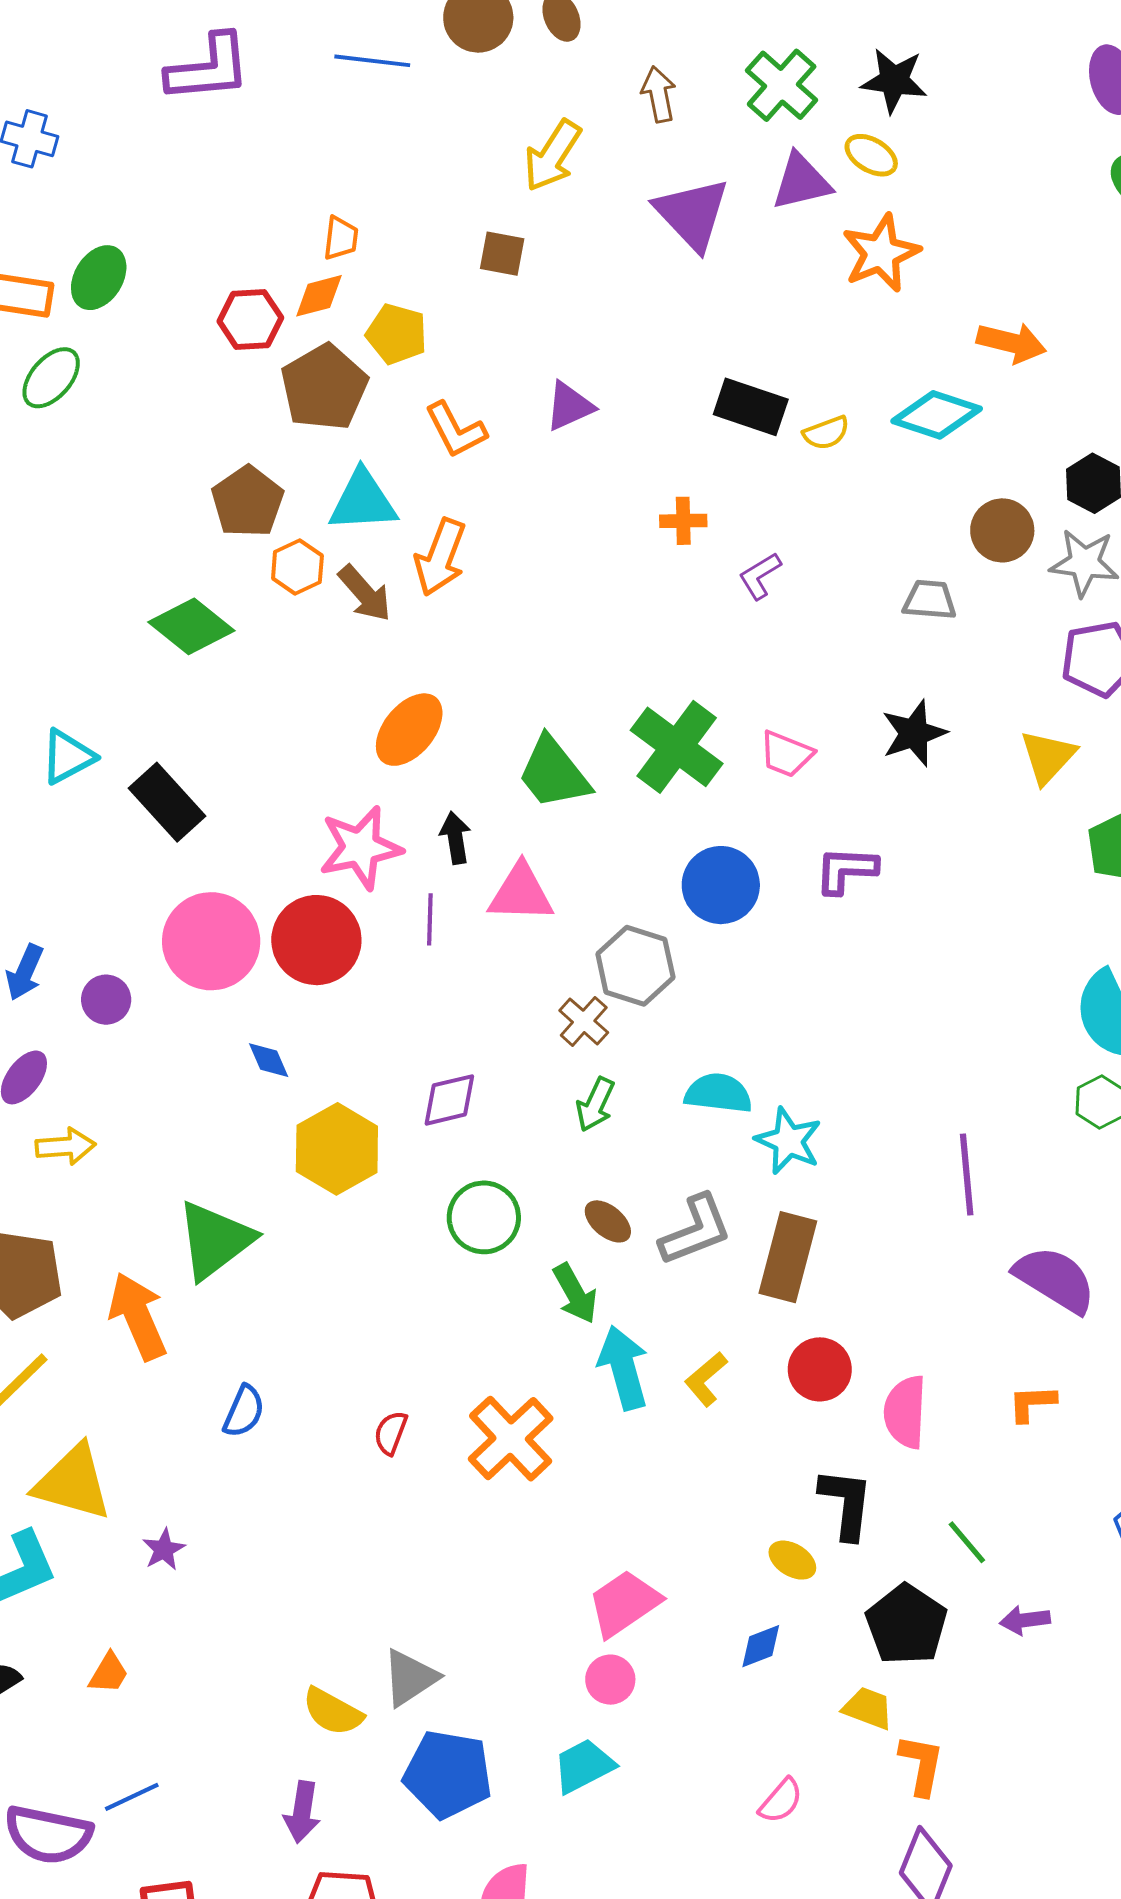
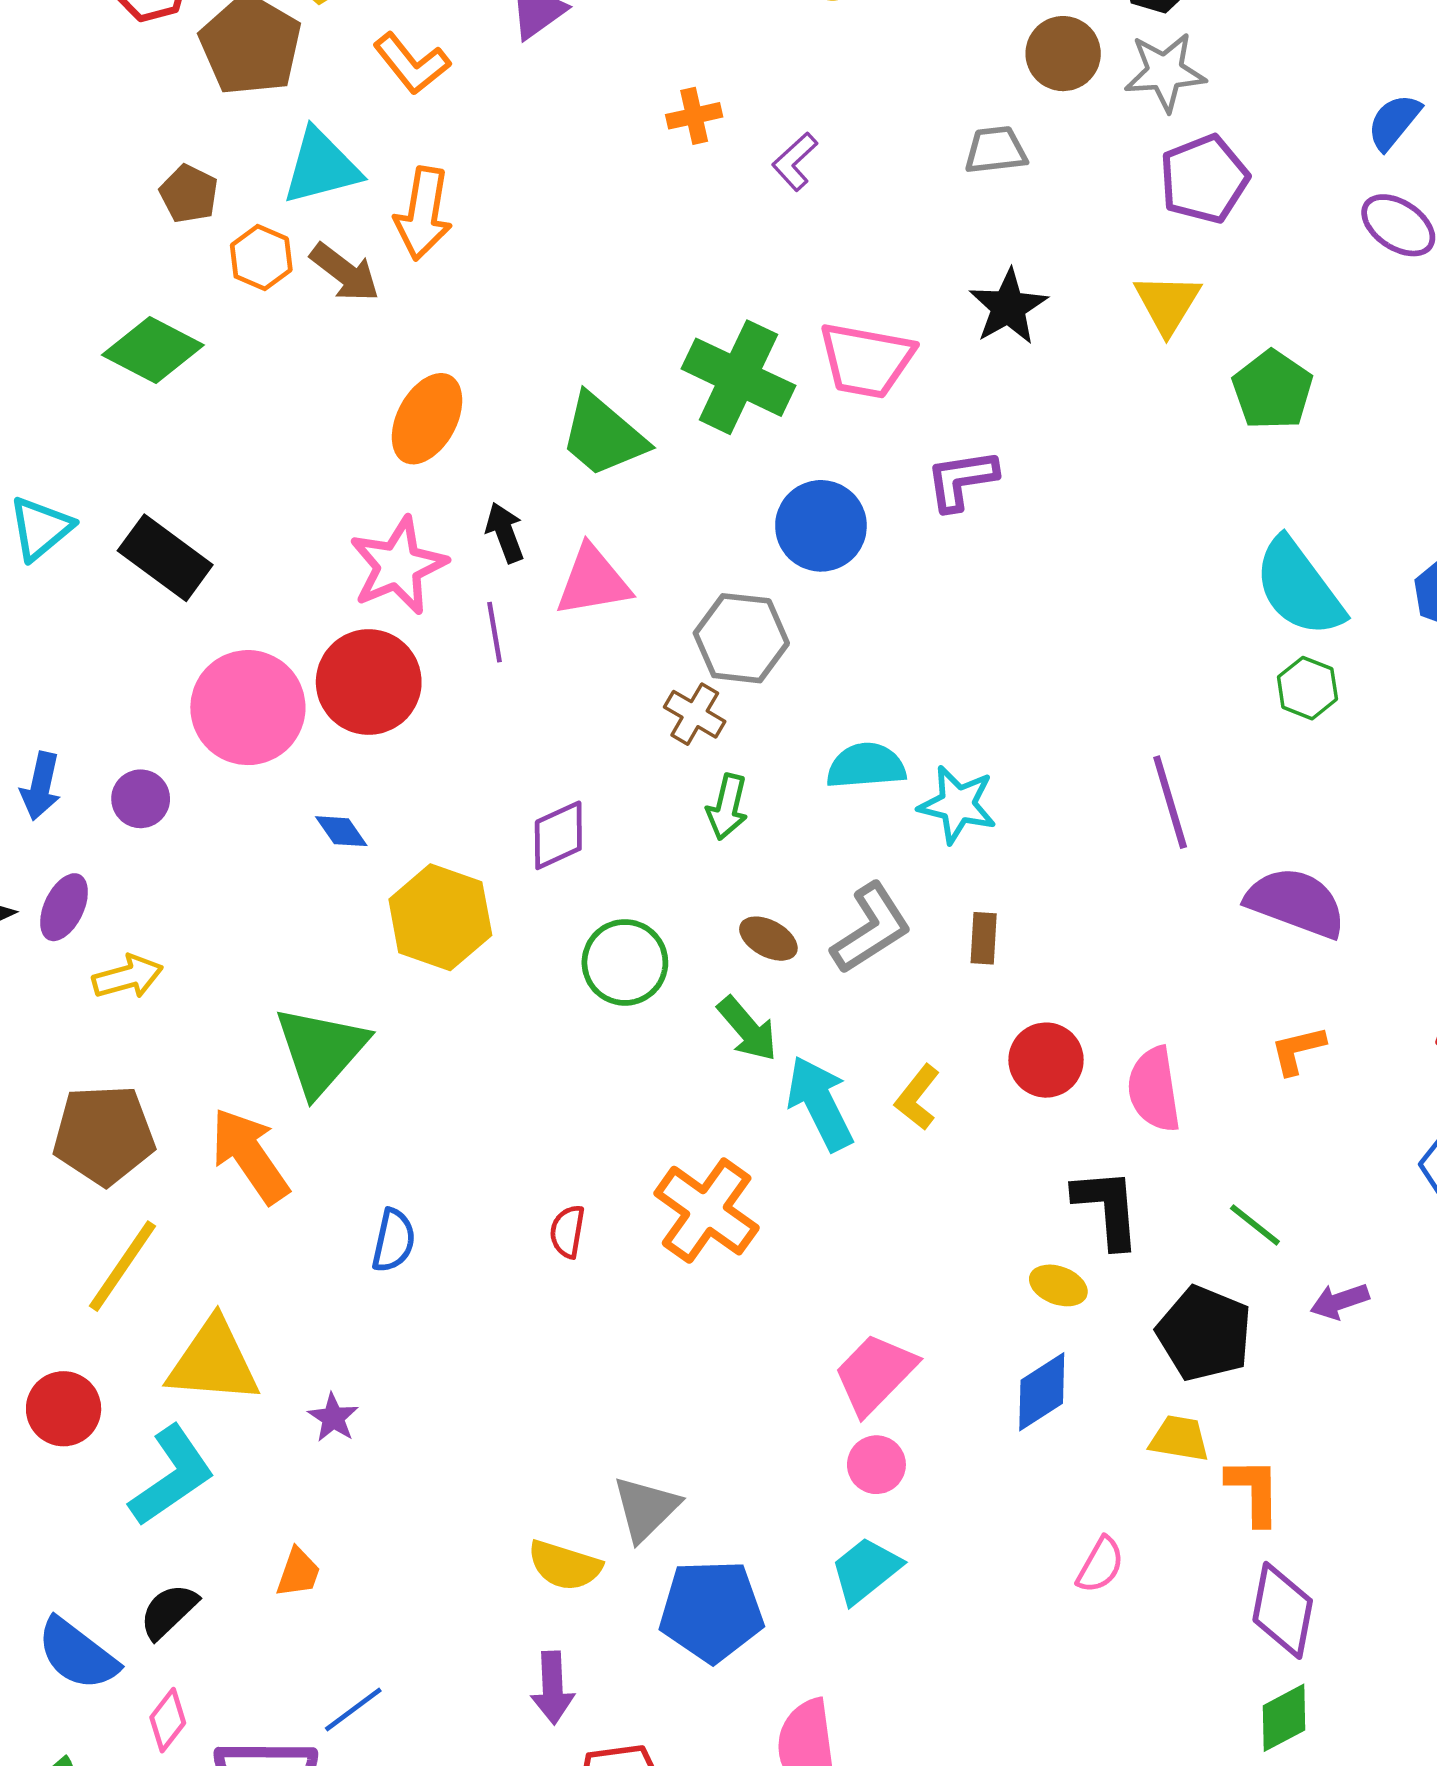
brown pentagon: (248, 502) -> (189, 194), size x0.7
pink trapezoid: (786, 754) -> (866, 360), size x1.5
brown rectangle: (788, 1257) -> (984, 938), size x0.5
blue diamond: (761, 1646) -> (1042, 1392), size x1.4

